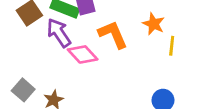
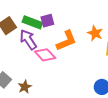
orange L-shape: (113, 34) -> (66, 41), turned 90

